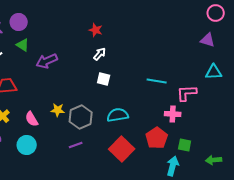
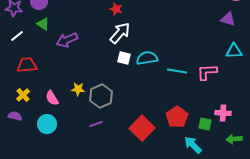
white arrow: (100, 54) -> (120, 33), size x1.6
cyan line: (157, 81) -> (177, 71), moved
pink cross: (173, 114) -> (223, 113), moved
cyan semicircle: (118, 115) -> (147, 58), moved
cyan arrow: (173, 166) -> (193, 145), turned -60

